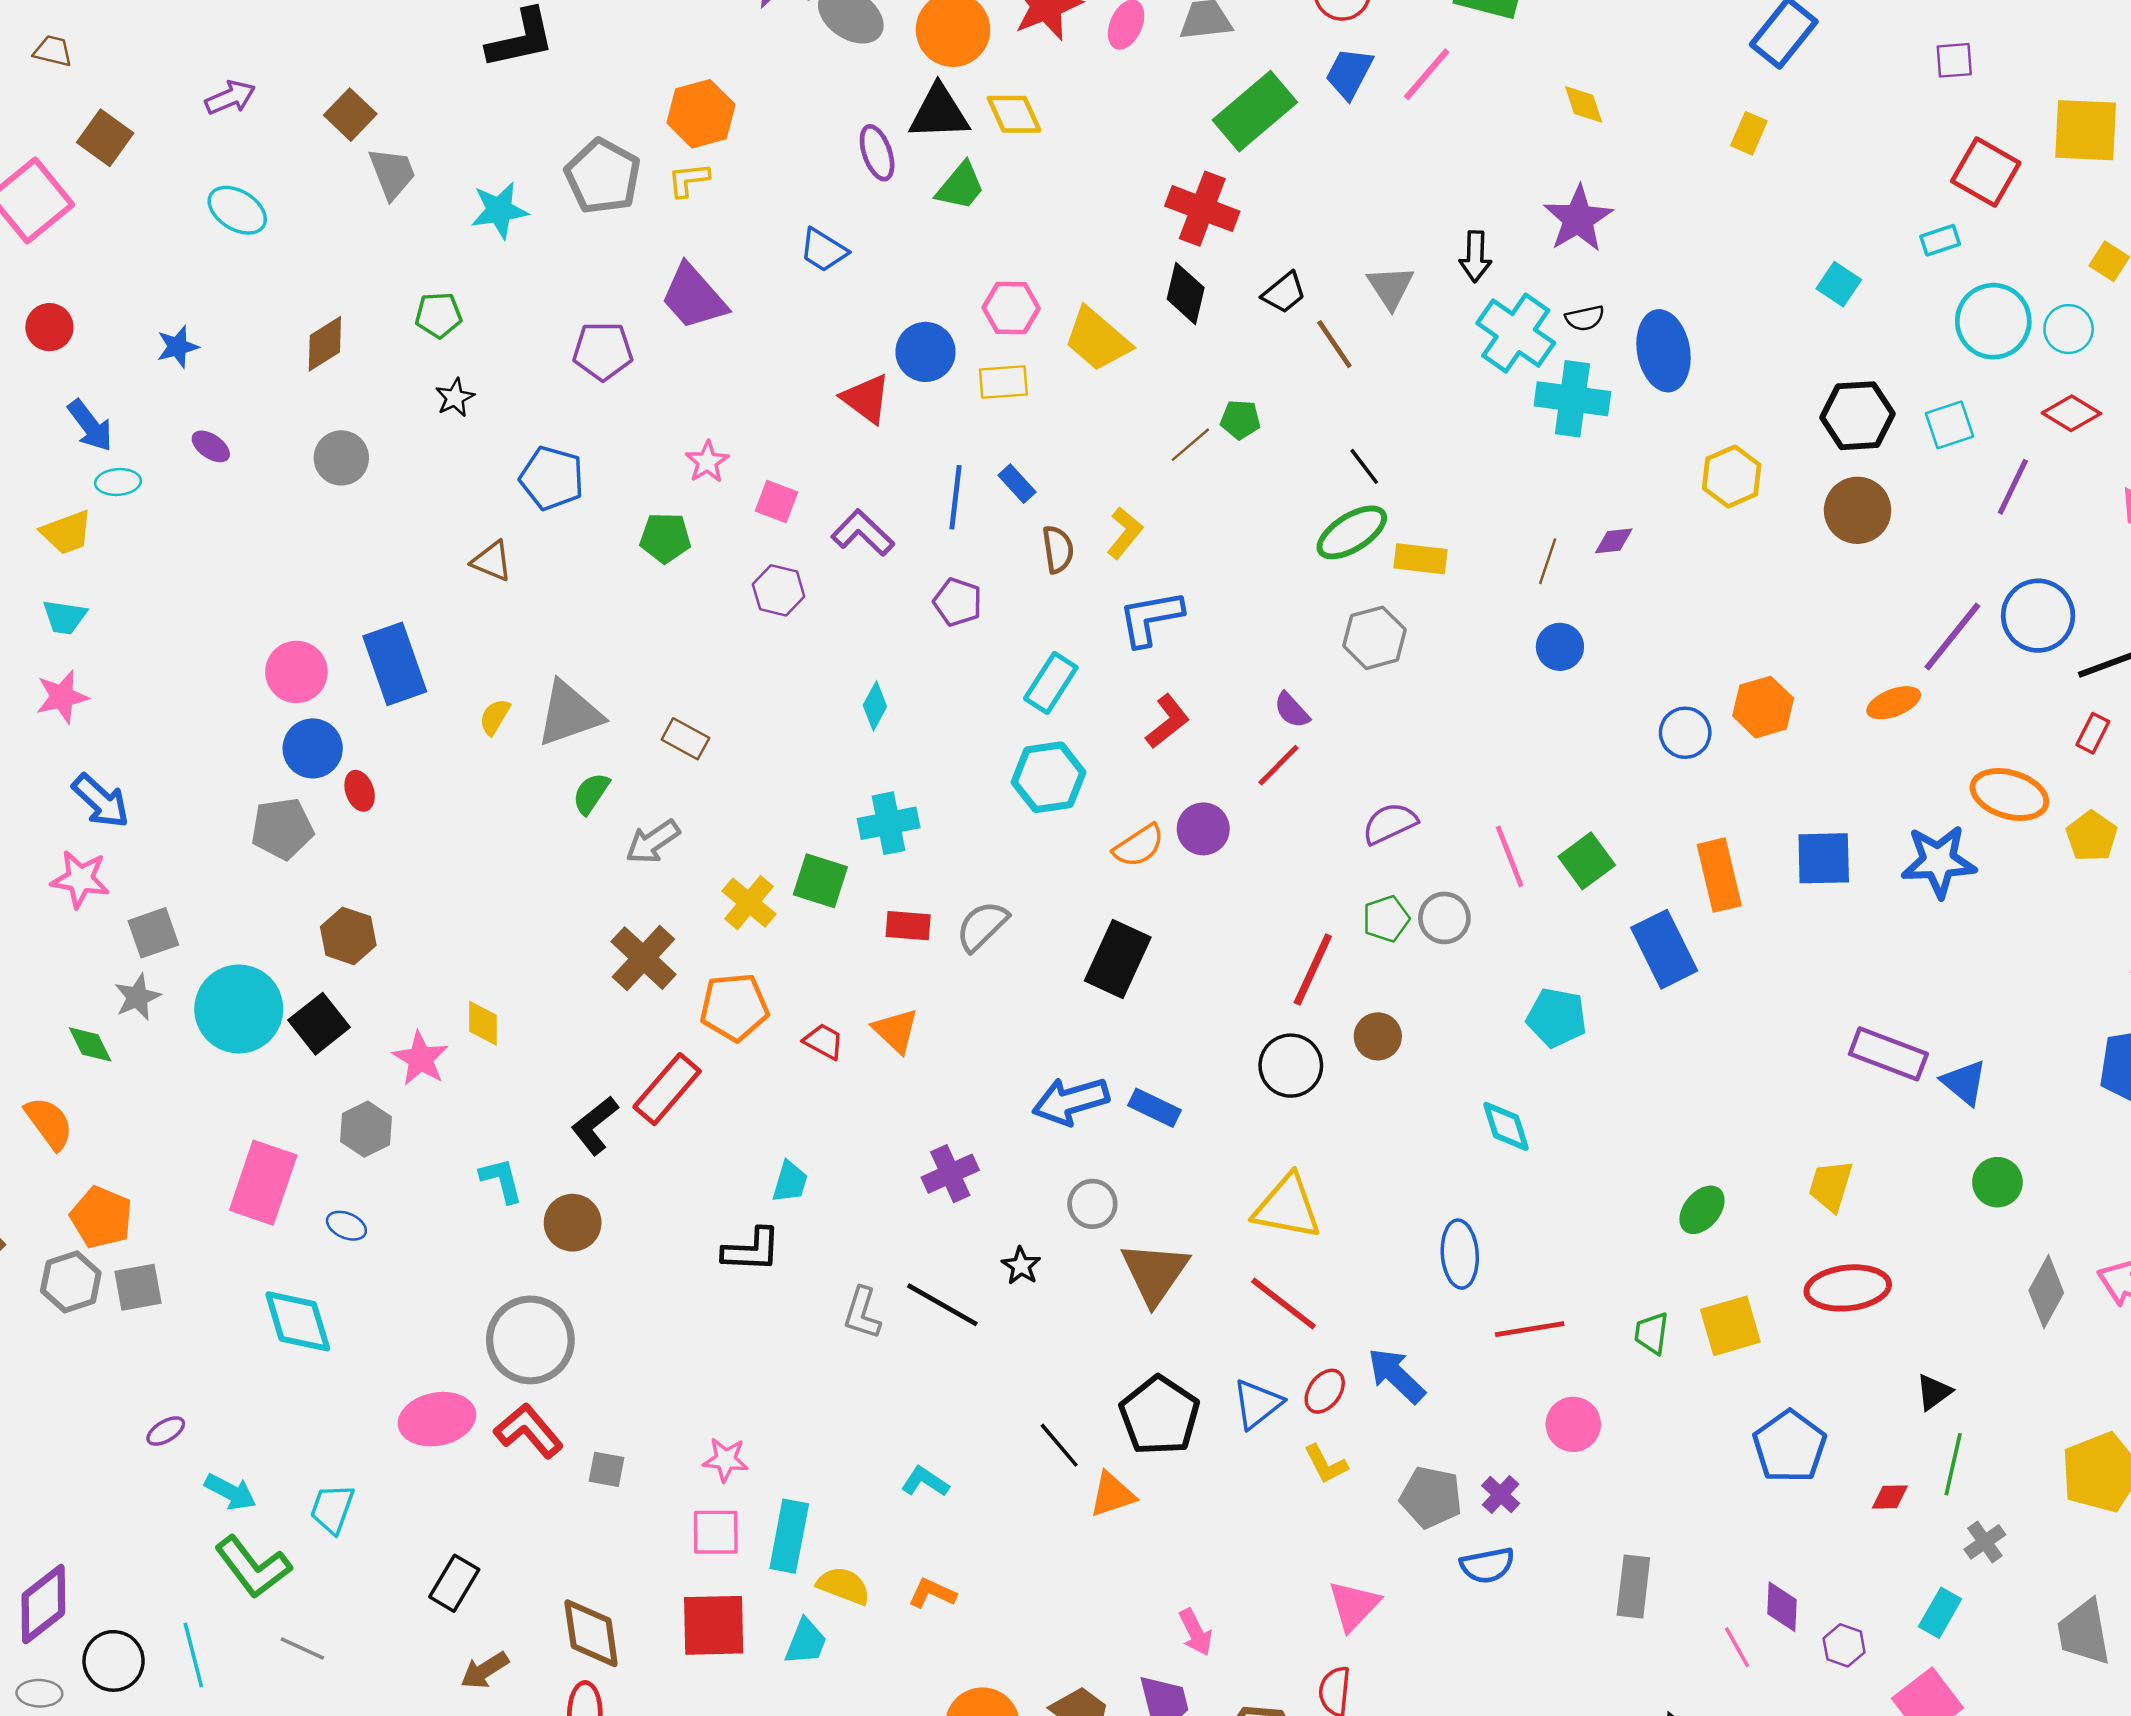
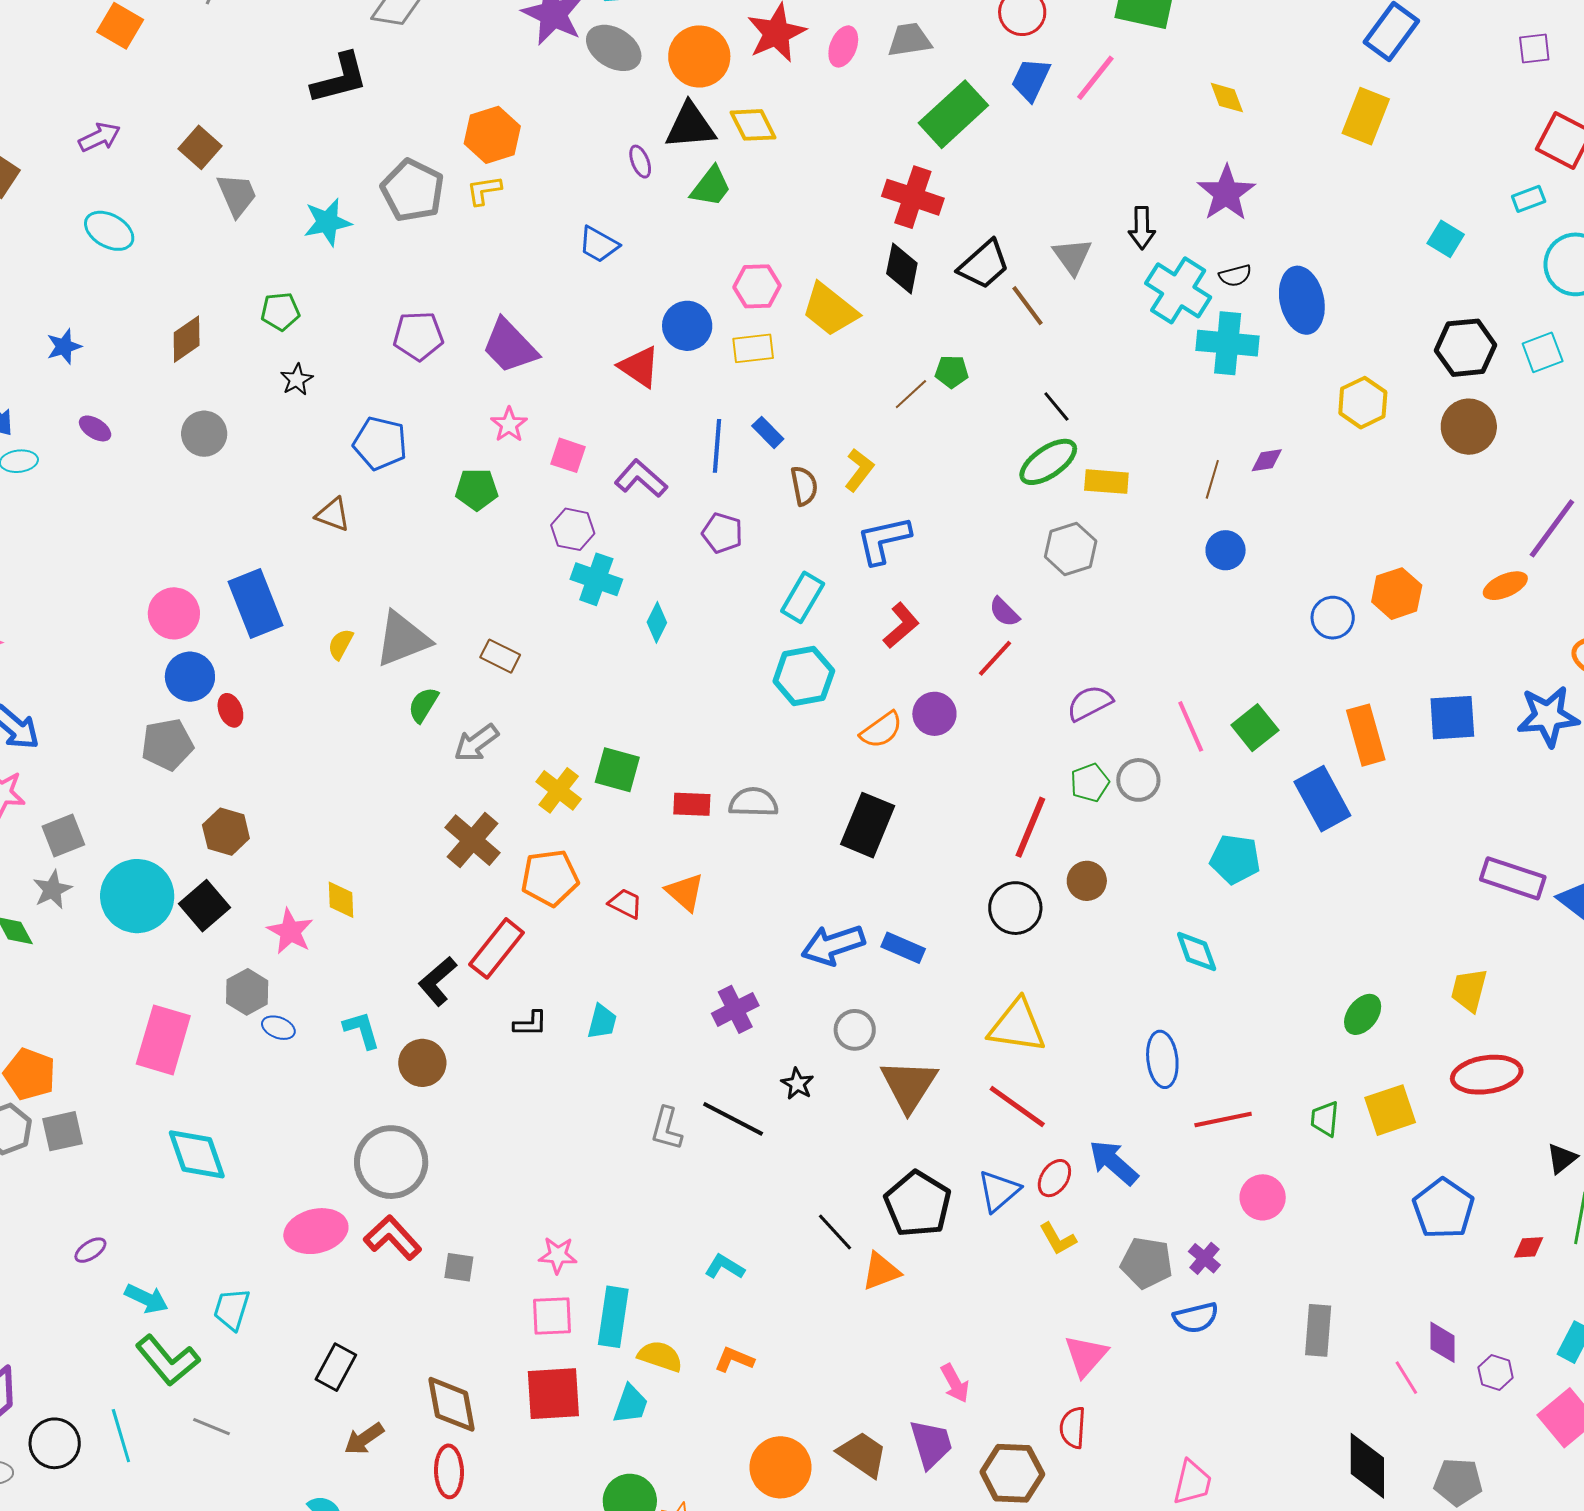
yellow rectangle: (1749, 133) -> (1366, 116), size x1.6
purple ellipse: (877, 153) -> (640, 162), size x0.7
black trapezoid: (1284, 293) -> (984, 265), size x1.4
purple trapezoid: (694, 297) -> (510, 346), moved
cyan cross: (889, 823) -> (596, 579), moved, turned 33
gray semicircle: (982, 926) -> (753, 802), turned 48
blue ellipse: (346, 1226) -> (278, 1028), moved
black L-shape: (752, 1250) -> (530, 1024), moved, size x0.7

